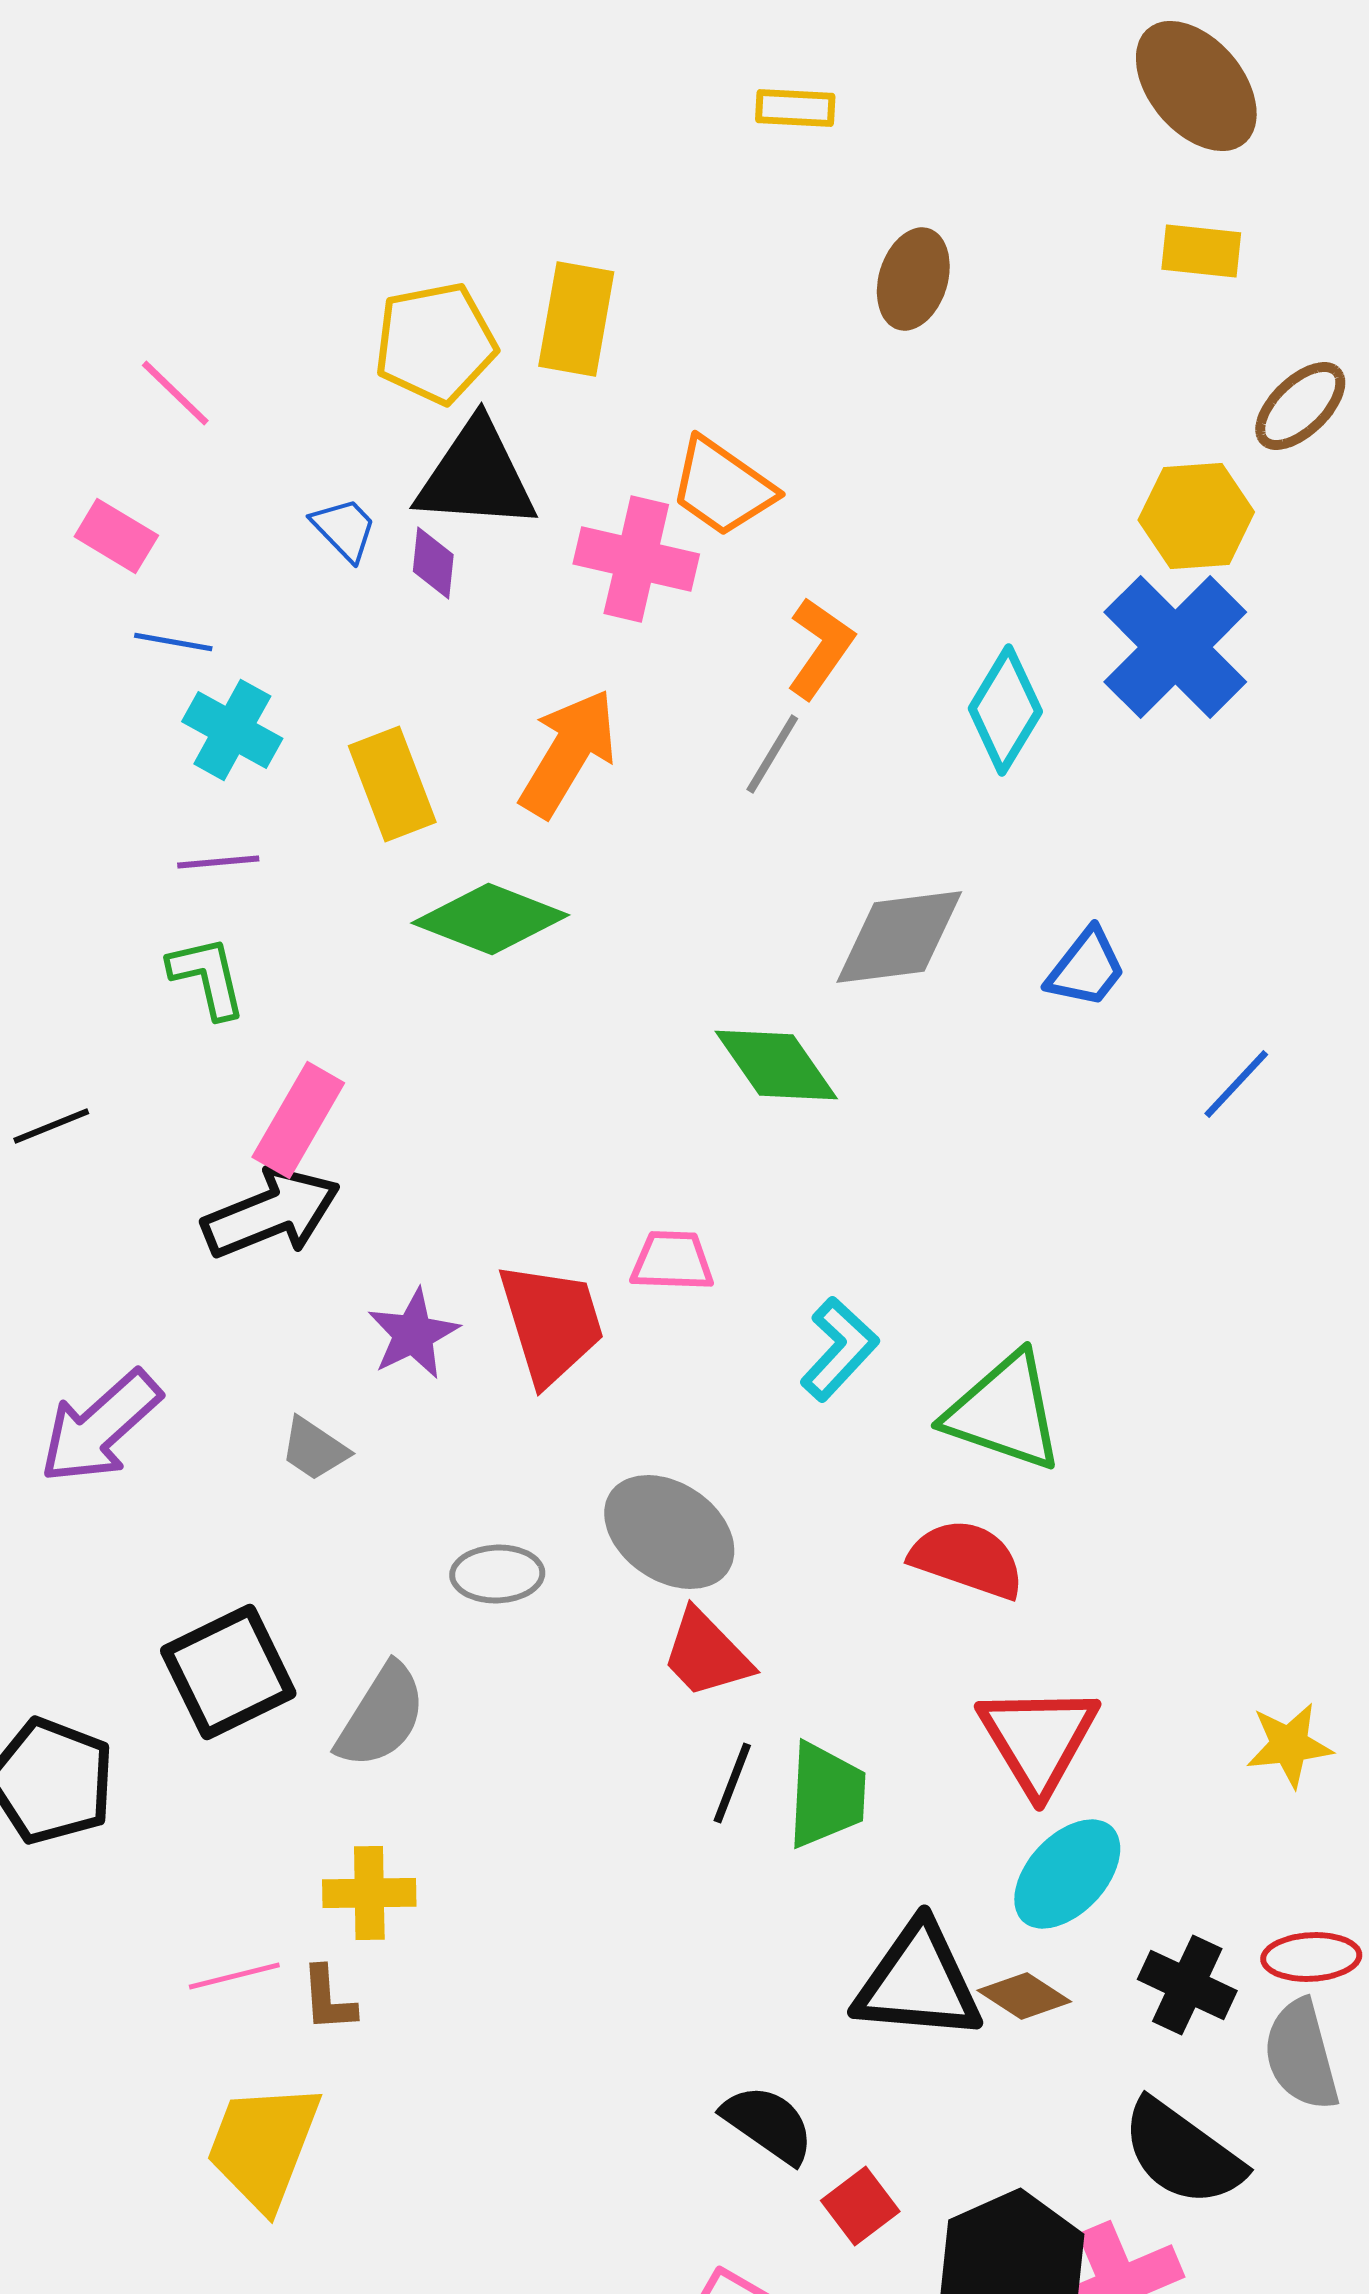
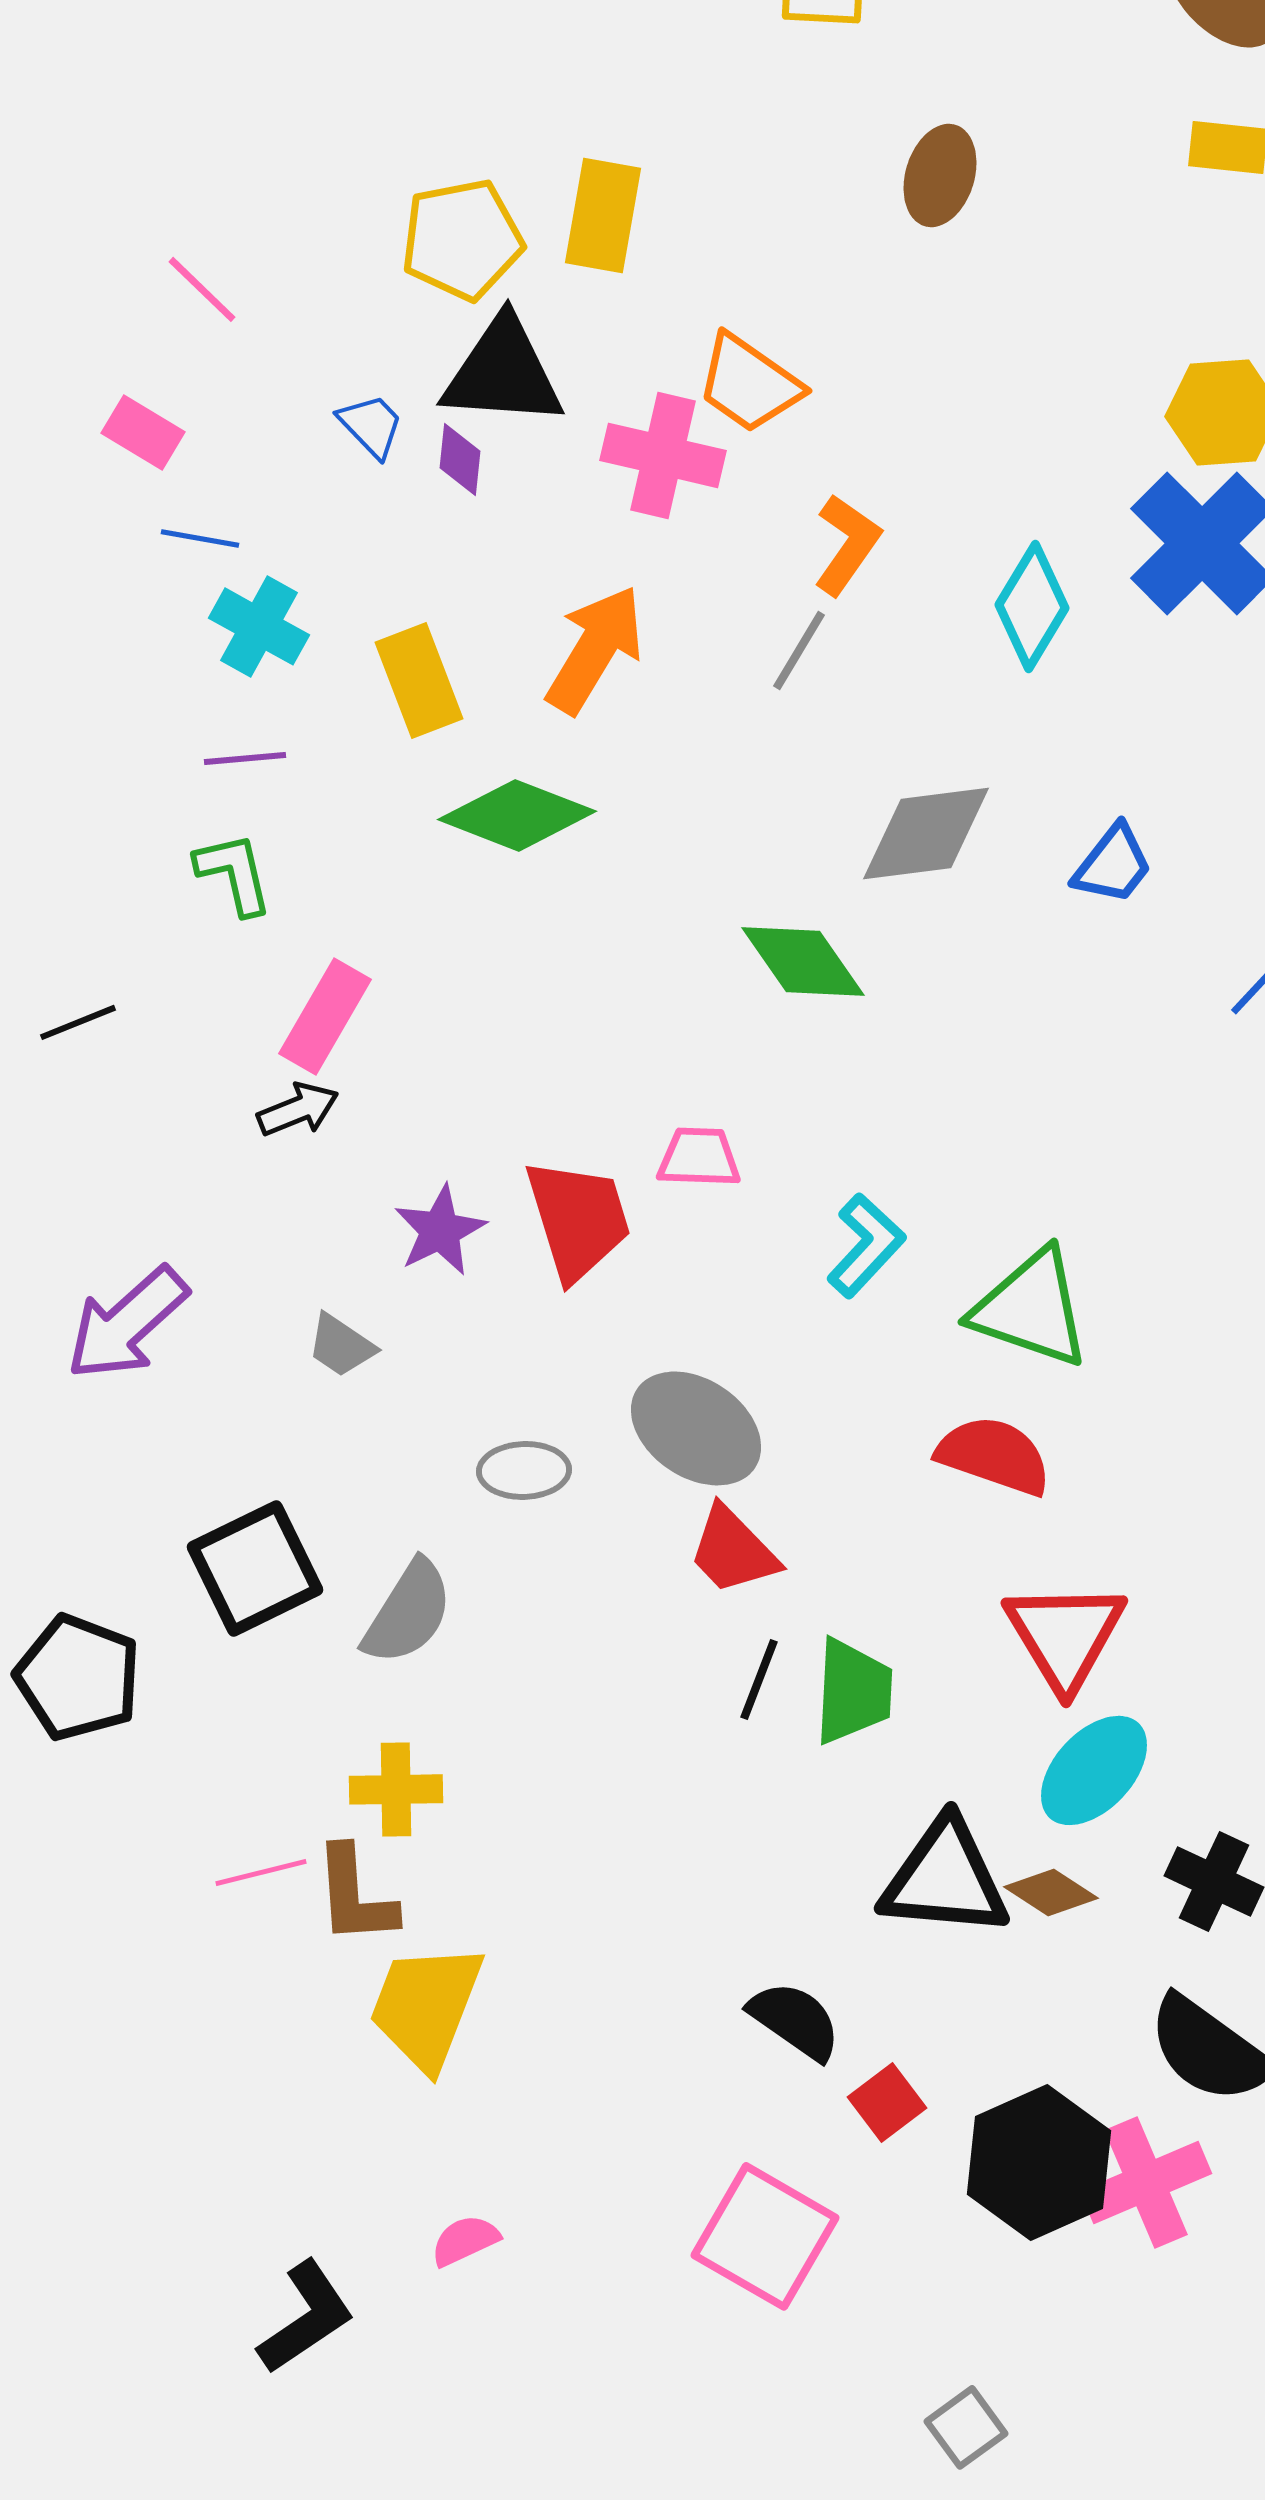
black arrow: (271, 1213) -> (298, 1109), size x0.6
brown L-shape: (328, 1999) -> (355, 1895), size x1.5
yellow trapezoid: (263, 2146) -> (426, 2006), moved

